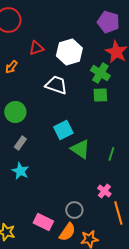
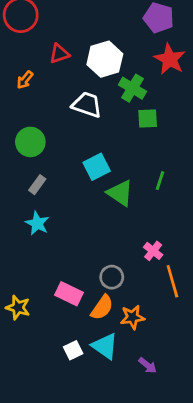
green cross: (100, 73) -> (132, 88), moved
green line: (111, 154) -> (160, 181), moved

